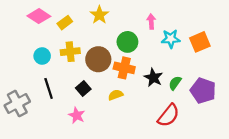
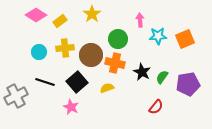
black line: (49, 88) -> (45, 82), turned -54
black square: (83, 88) -> (77, 82), size x1.5
purple pentagon: (203, 91) -> (188, 84), turned -30
red semicircle: (169, 115) -> (156, 107), size x0.7

